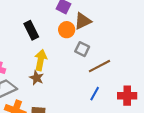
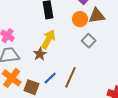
brown line: (100, 66) -> (71, 77), moved, turned -55
blue line: (95, 94) -> (50, 78), moved

